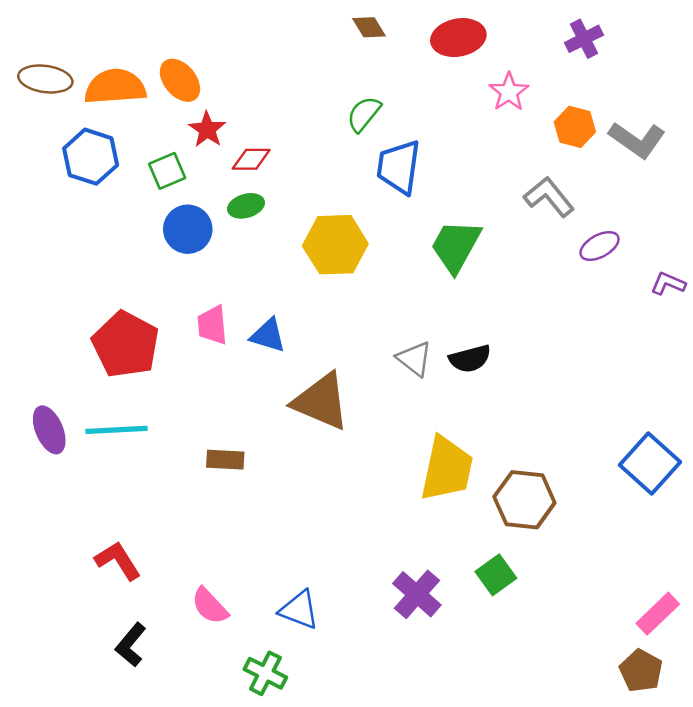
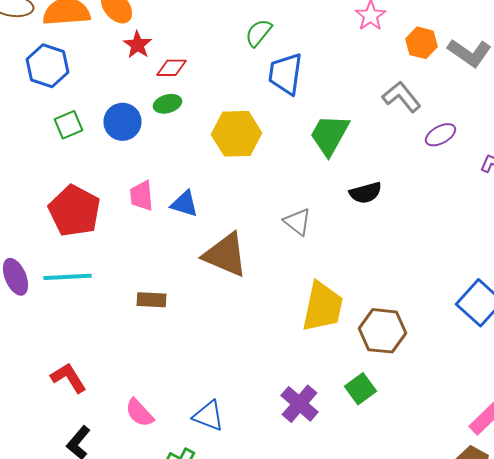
green square: (167, 171) -> (68, 125), moved
black semicircle: (470, 359) -> (366, 193), moved

